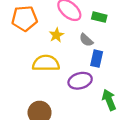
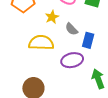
gray semicircle: (86, 40) -> (72, 29), moved

